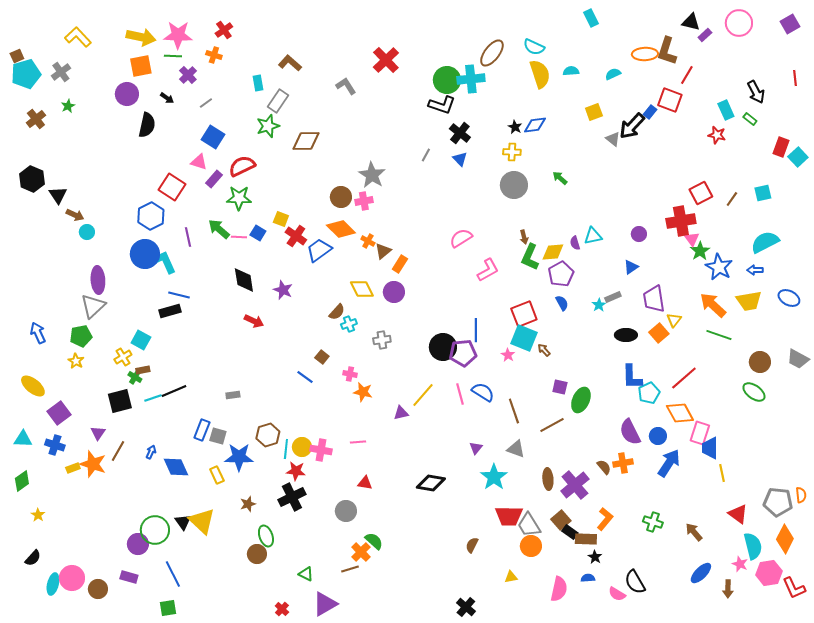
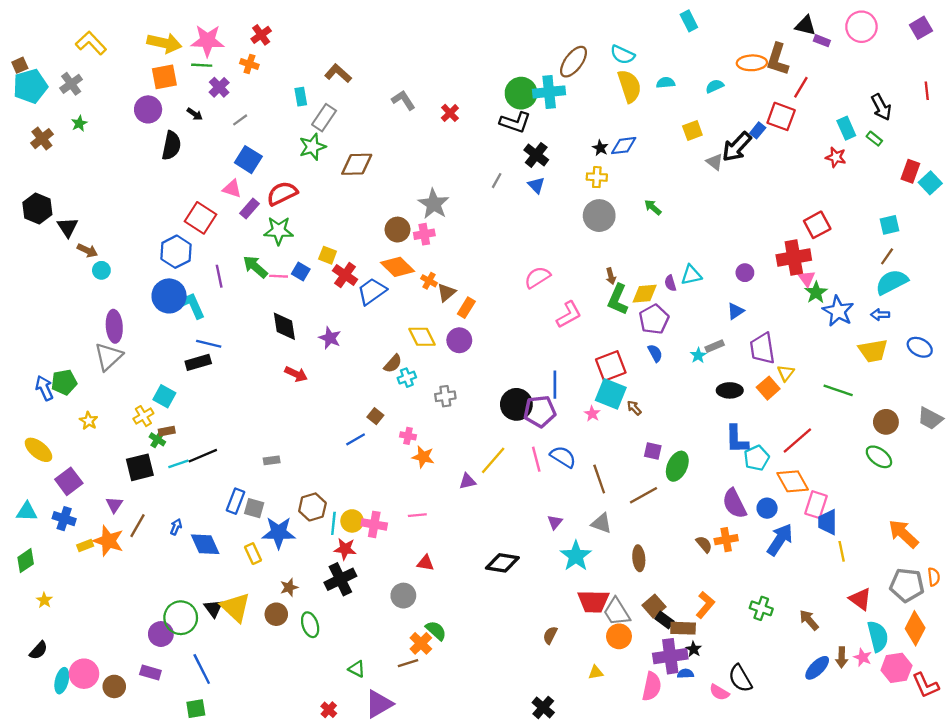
purple rectangle: (705, 35) -> (822, 41), turned 64
red cross: (386, 60) -> (450, 113), moved, size x0.6
brown line: (732, 199) -> (887, 256), moved
orange arrow: (713, 305) -> (903, 534), moved
green pentagon: (81, 336) -> (64, 382), moved
blue line: (305, 377) -> (356, 439), turned -66
purple cross: (575, 485) -> (670, 656), moved, turned 32
brown circle: (257, 554) -> (276, 614), moved
brown arrow: (728, 589) -> (842, 657), moved

